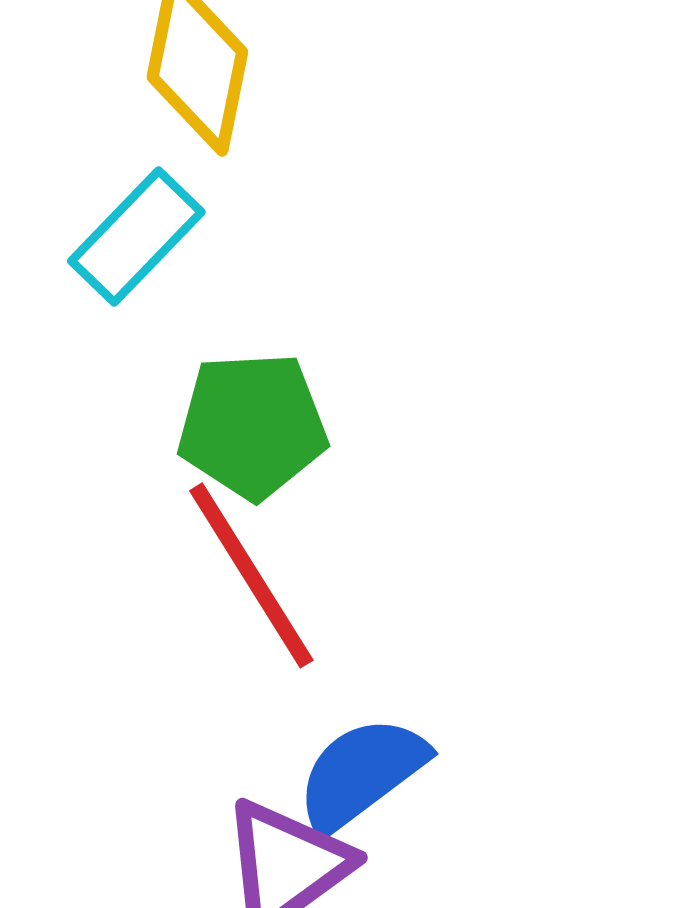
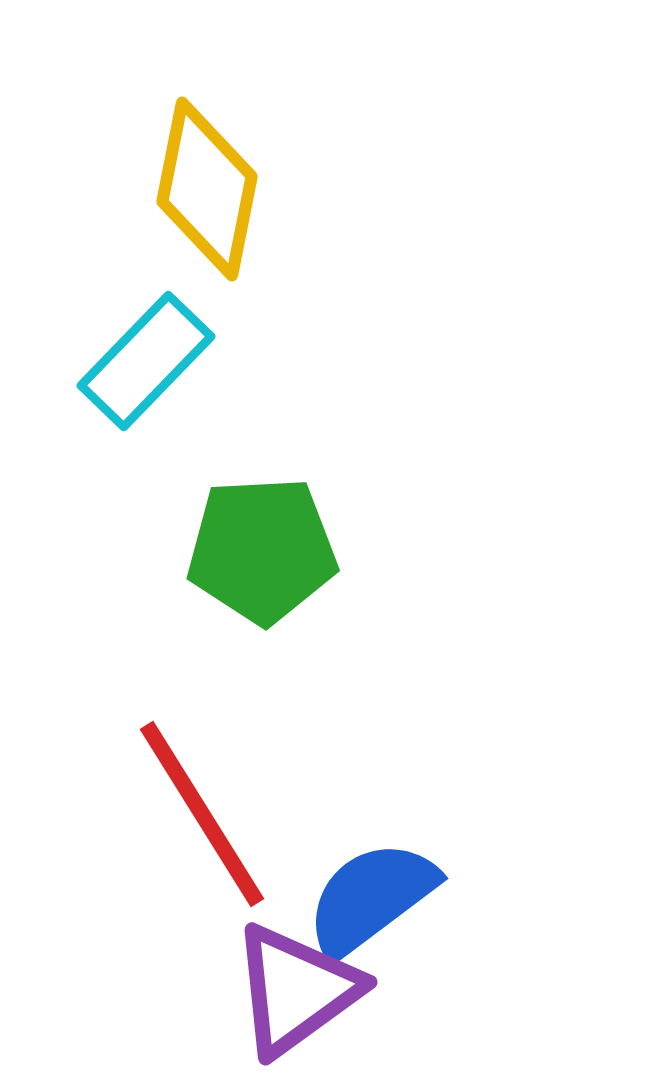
red line: (251, 575) -> (202, 814), moved

